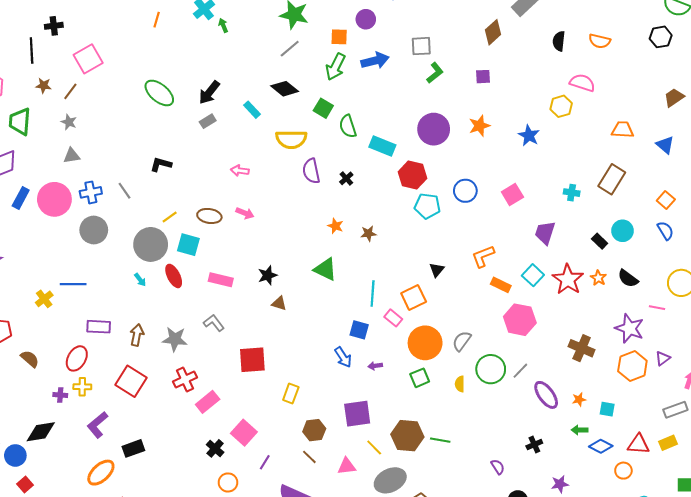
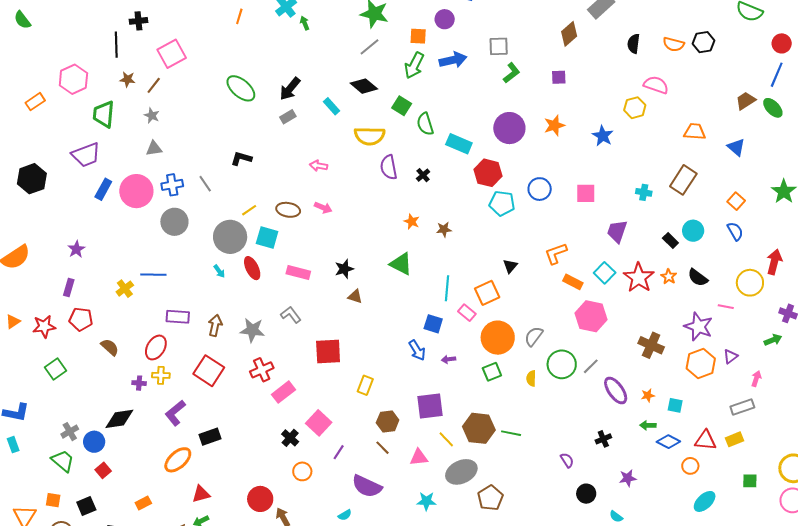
black hexagon: (661, 37) -> (704, 42), moved
pink square: (512, 195) -> (586, 193), turned 30

